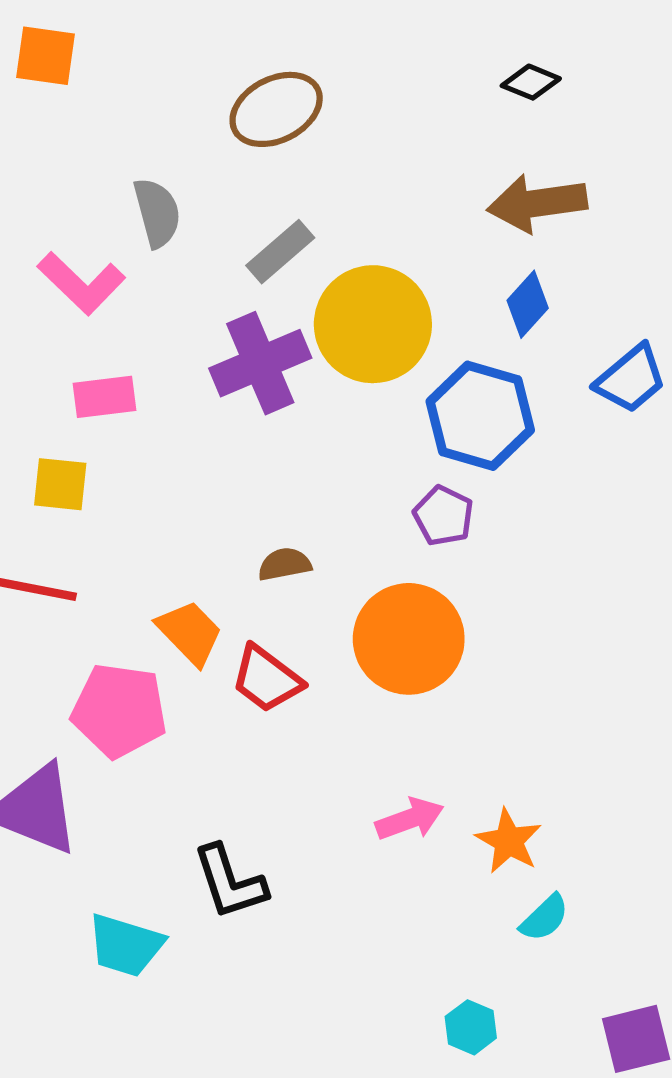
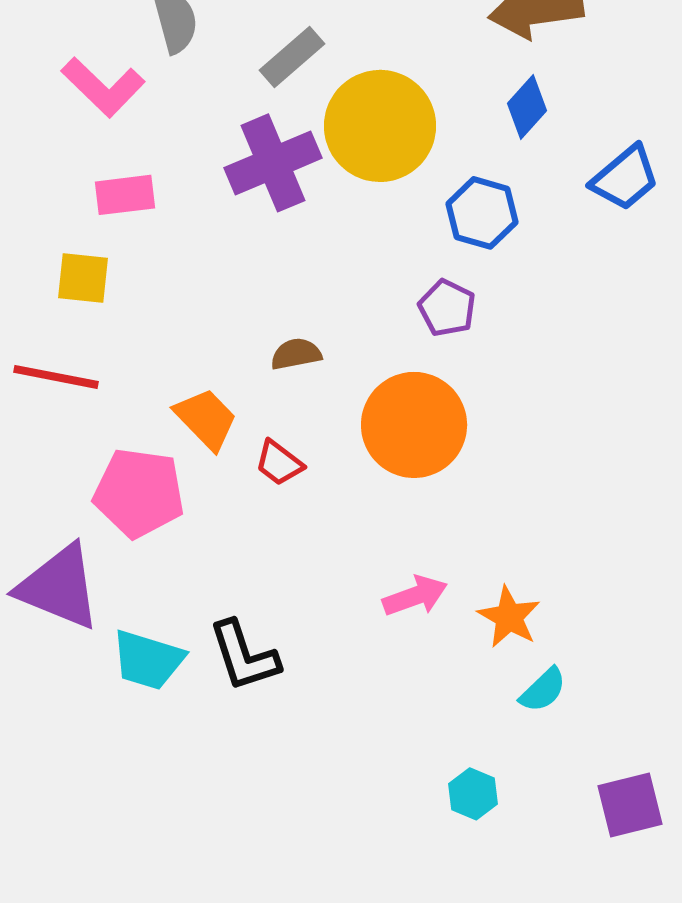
blue hexagon: (480, 416) -> (482, 213), size x0.7
red trapezoid: (267, 679) -> (279, 463), size x0.7
cyan trapezoid: (126, 945) -> (148, 660), moved

